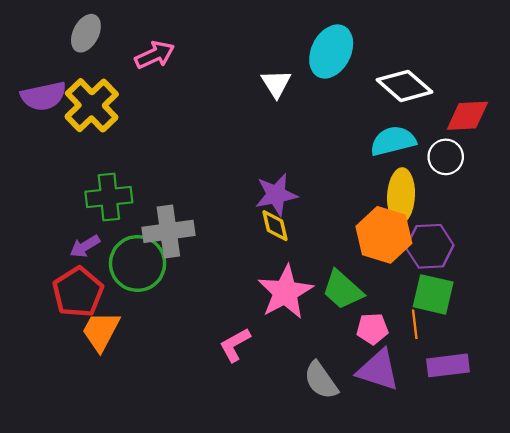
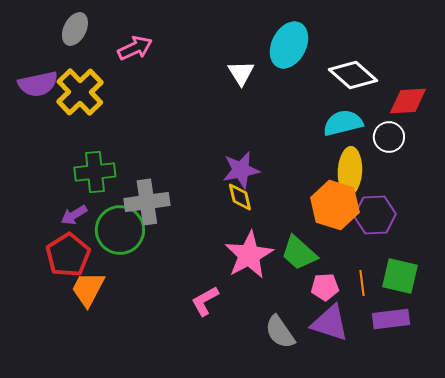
green square: (433, 294) -> (400, 276), moved

